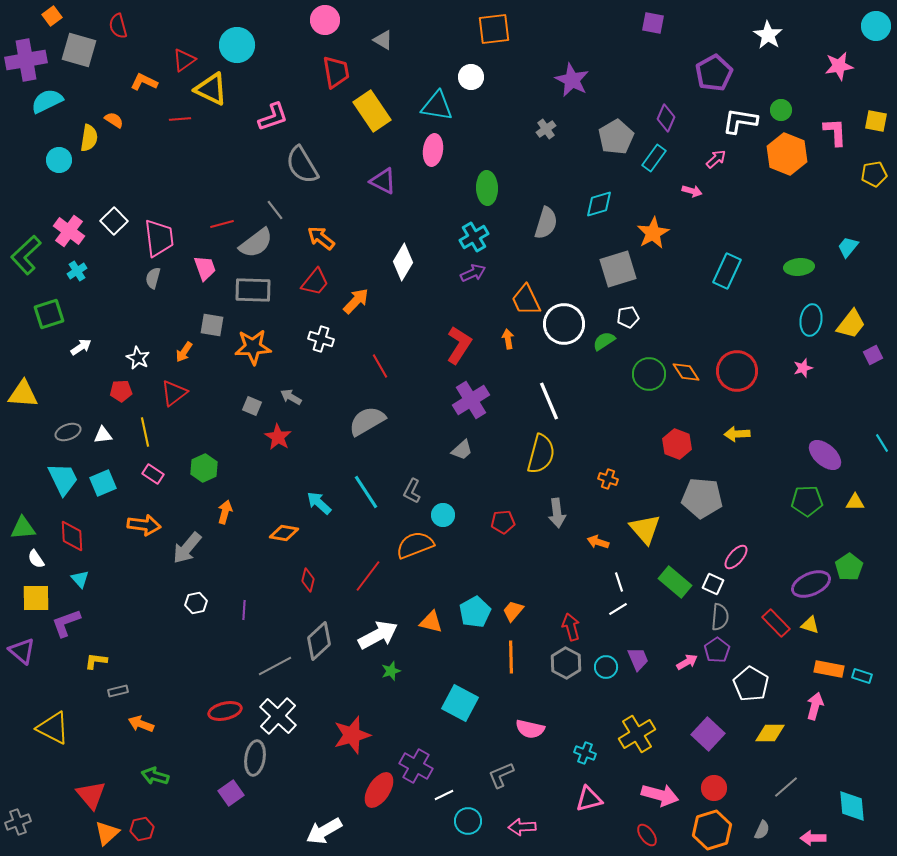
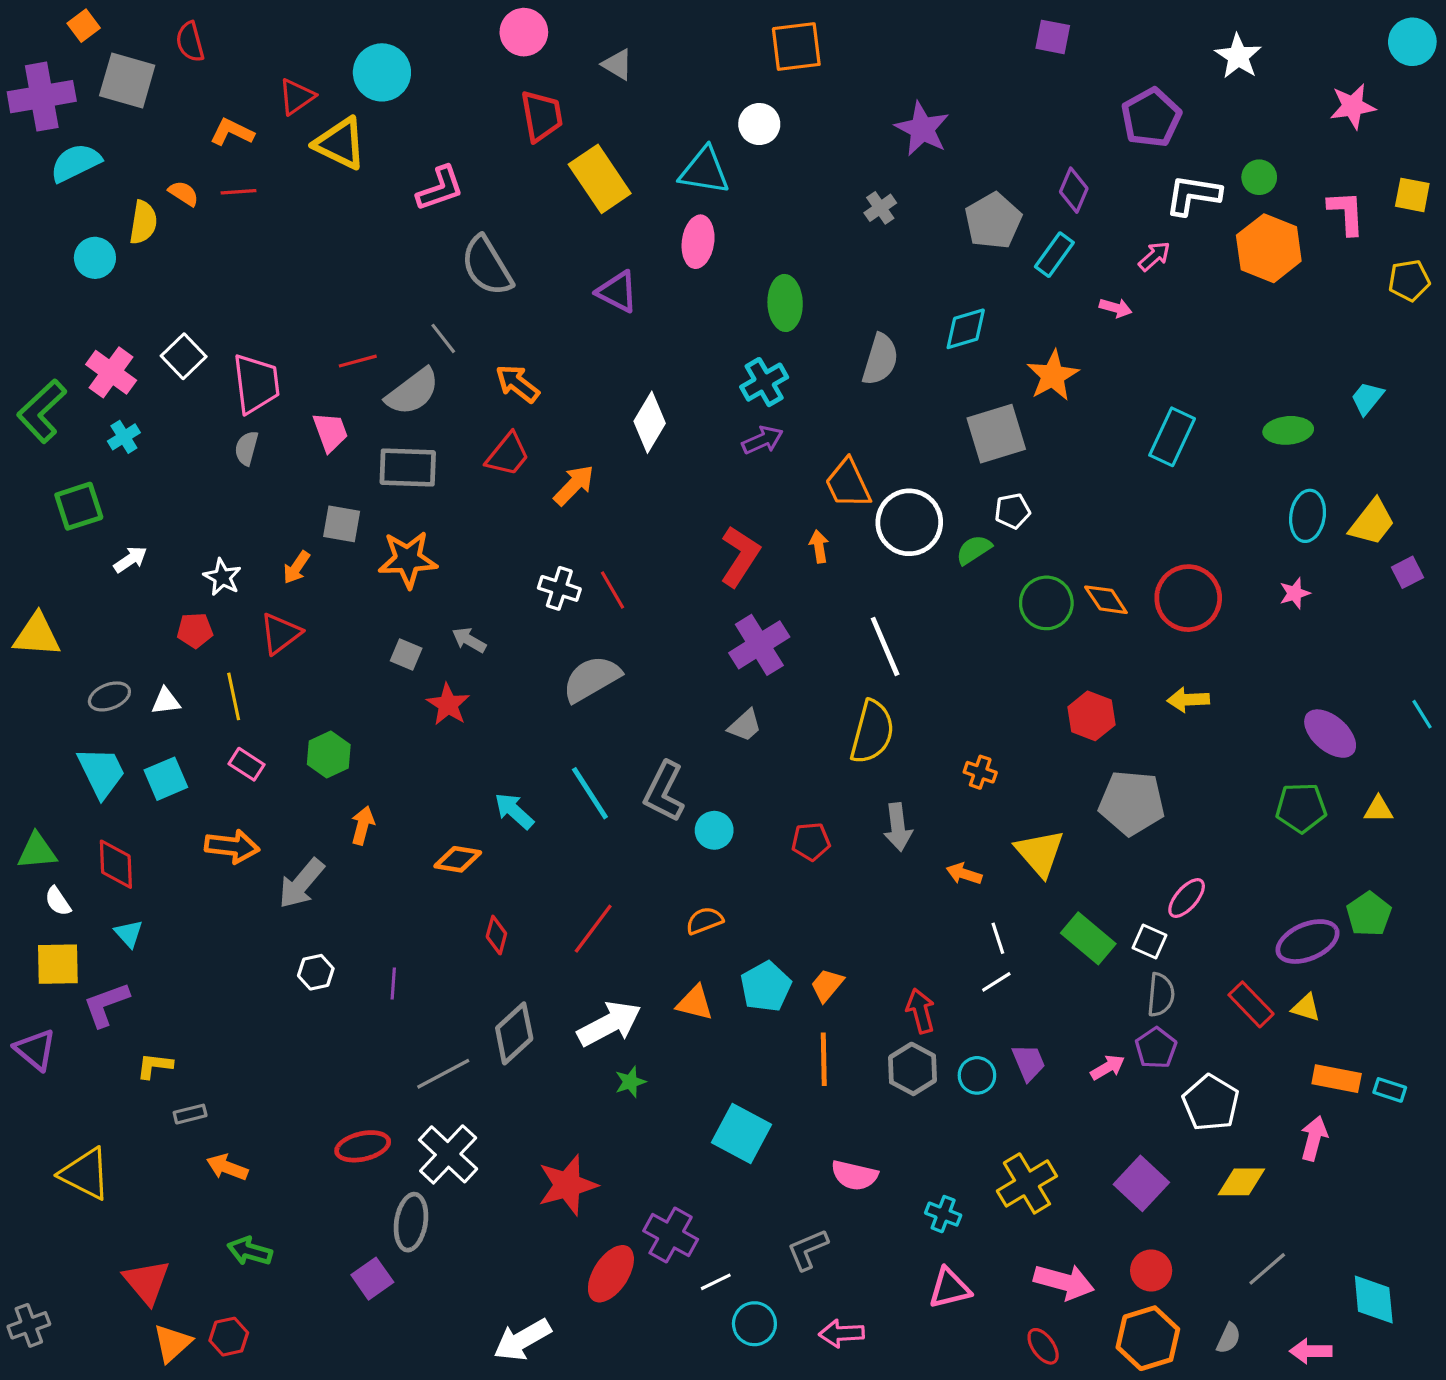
red line: (180, 119) -> (238, 192), moved
white cross: (321, 339) -> (559, 588), moved
gray L-shape: (412, 491) -> (664, 792), size x1.5
orange semicircle: (415, 545) -> (704, 921), moved, size x0.6

